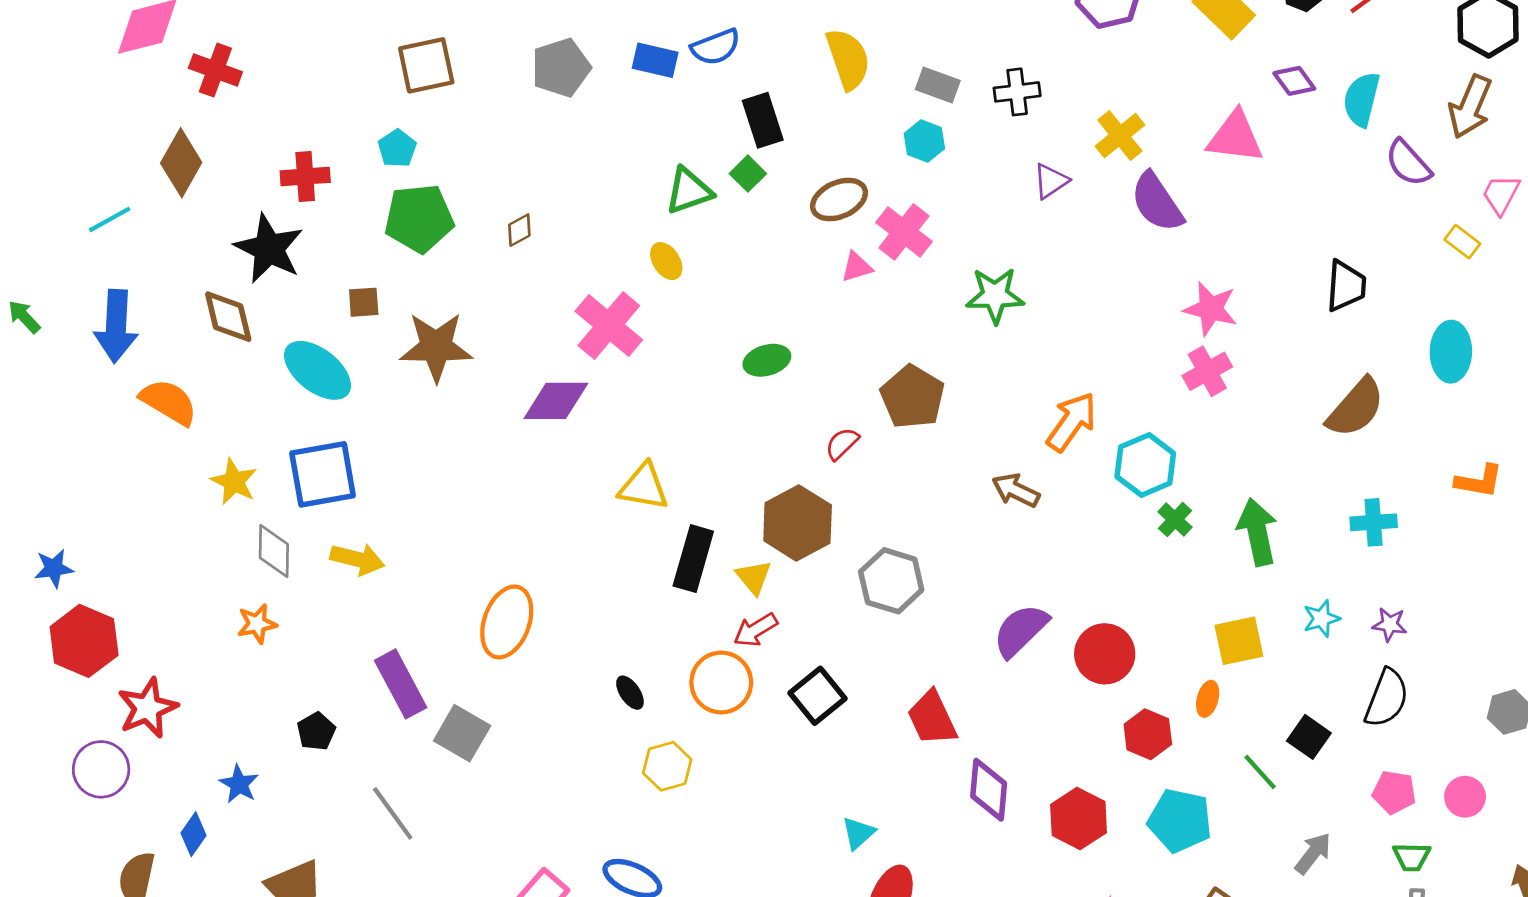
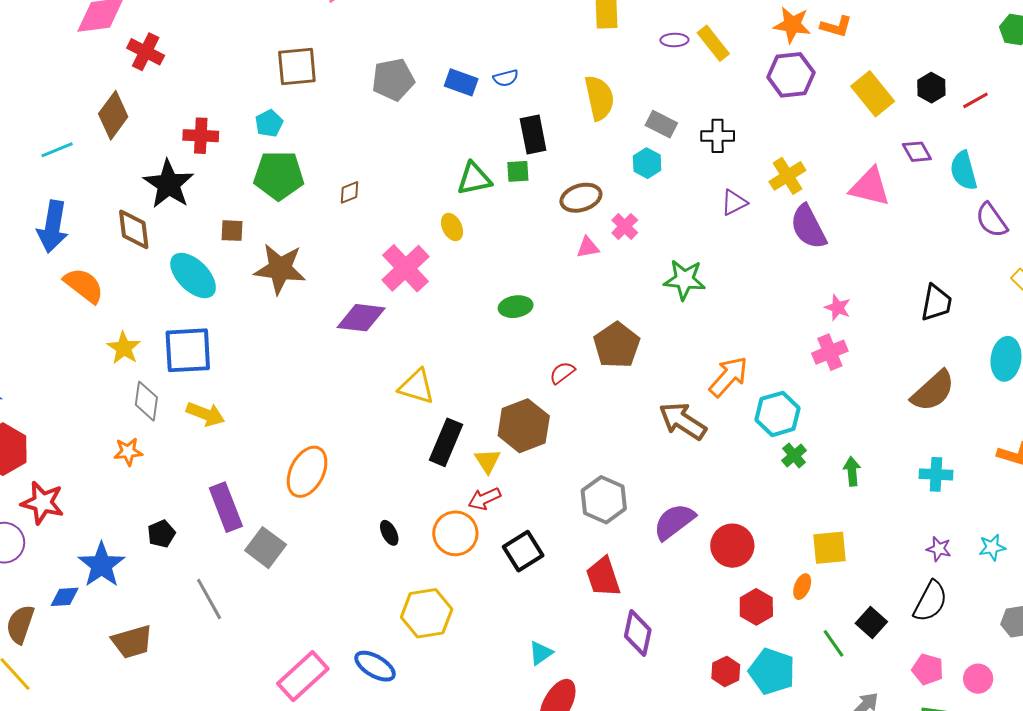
blue semicircle: (716, 47) -> (506, 78), size x0.7
cyan semicircle: (1362, 99) -> (964, 171), turned -36
green square: (748, 174) -> (518, 171), turned 35
pink cross: (904, 232) -> (625, 226), size x0.7
pink star: (1211, 309) -> (838, 308), size x0.7
brown arrow: (1016, 490) -> (683, 421), size x1.4
green arrow: (1257, 532) -> (852, 471), size x0.6
gray hexagon: (891, 581) -> (604, 500), moved
cyan star: (1321, 619) -> (992, 547), moved
red star: (147, 708) -> (43, 503), turned 30
yellow hexagon: (667, 766) -> (427, 613), moved, size x1.4
blue star: (239, 784) -> (102, 565), size x1.6
red hexagon: (1079, 819) -> (726, 671), moved, size x0.7
blue diamond: (194, 834) -> (65, 597), turned 44

